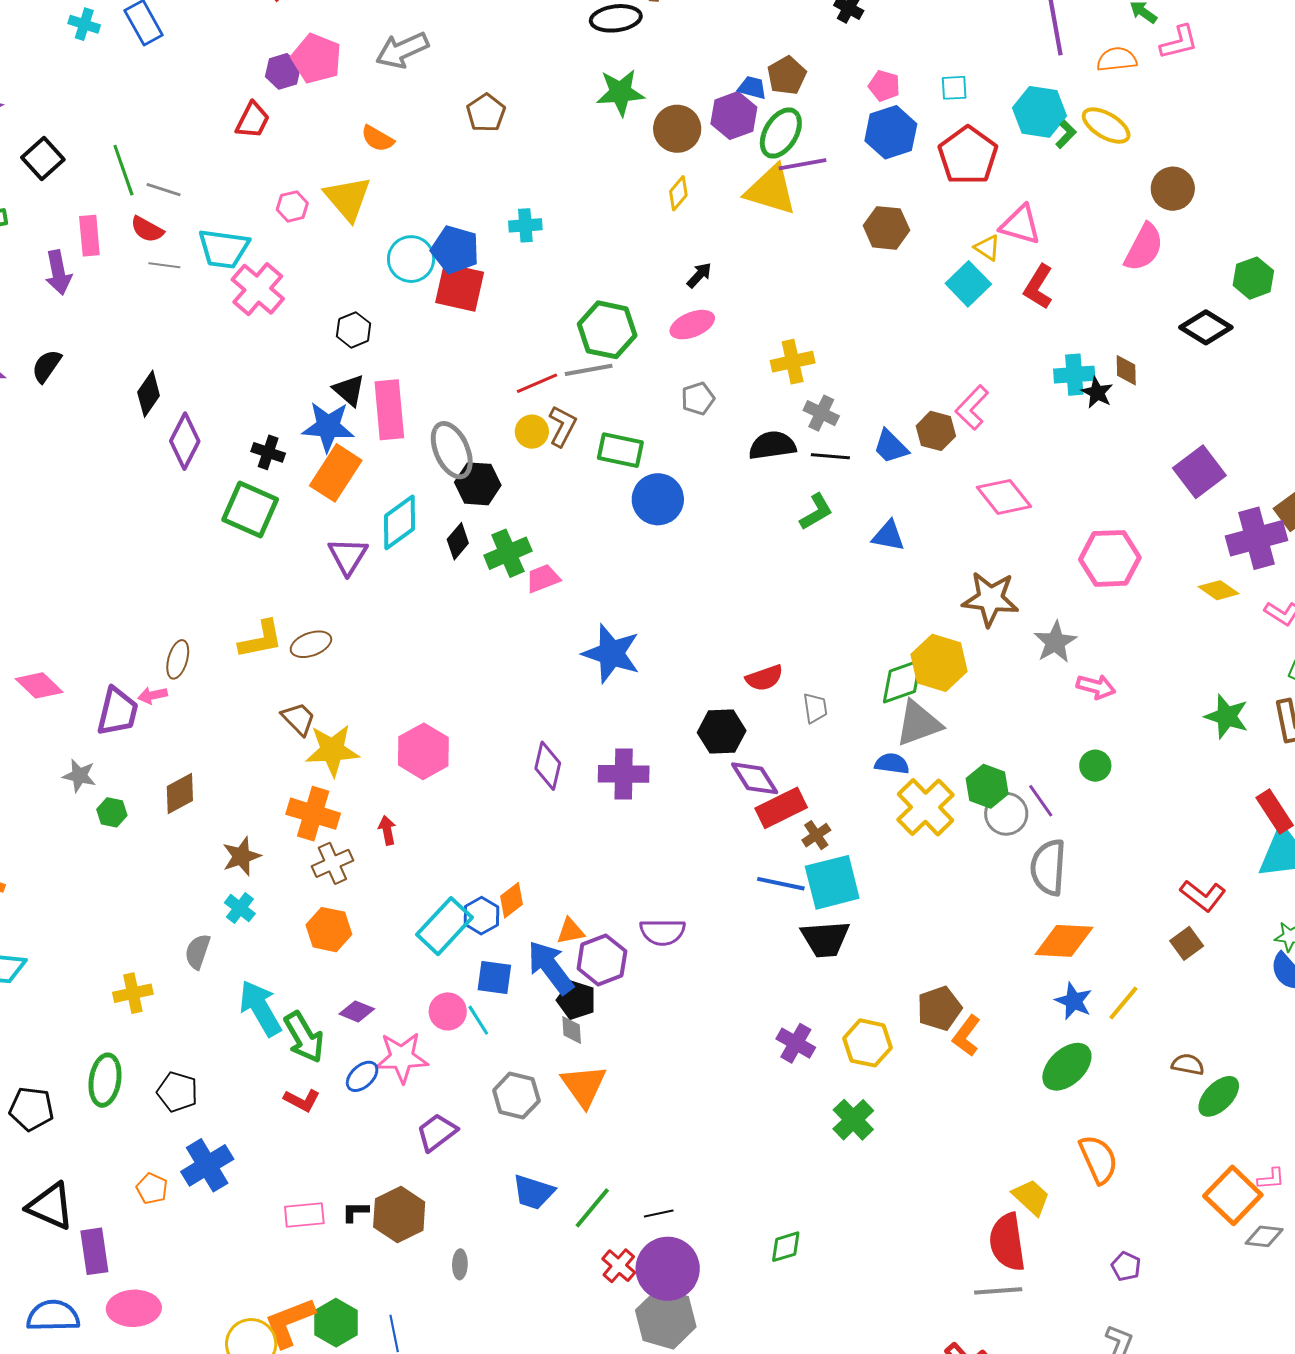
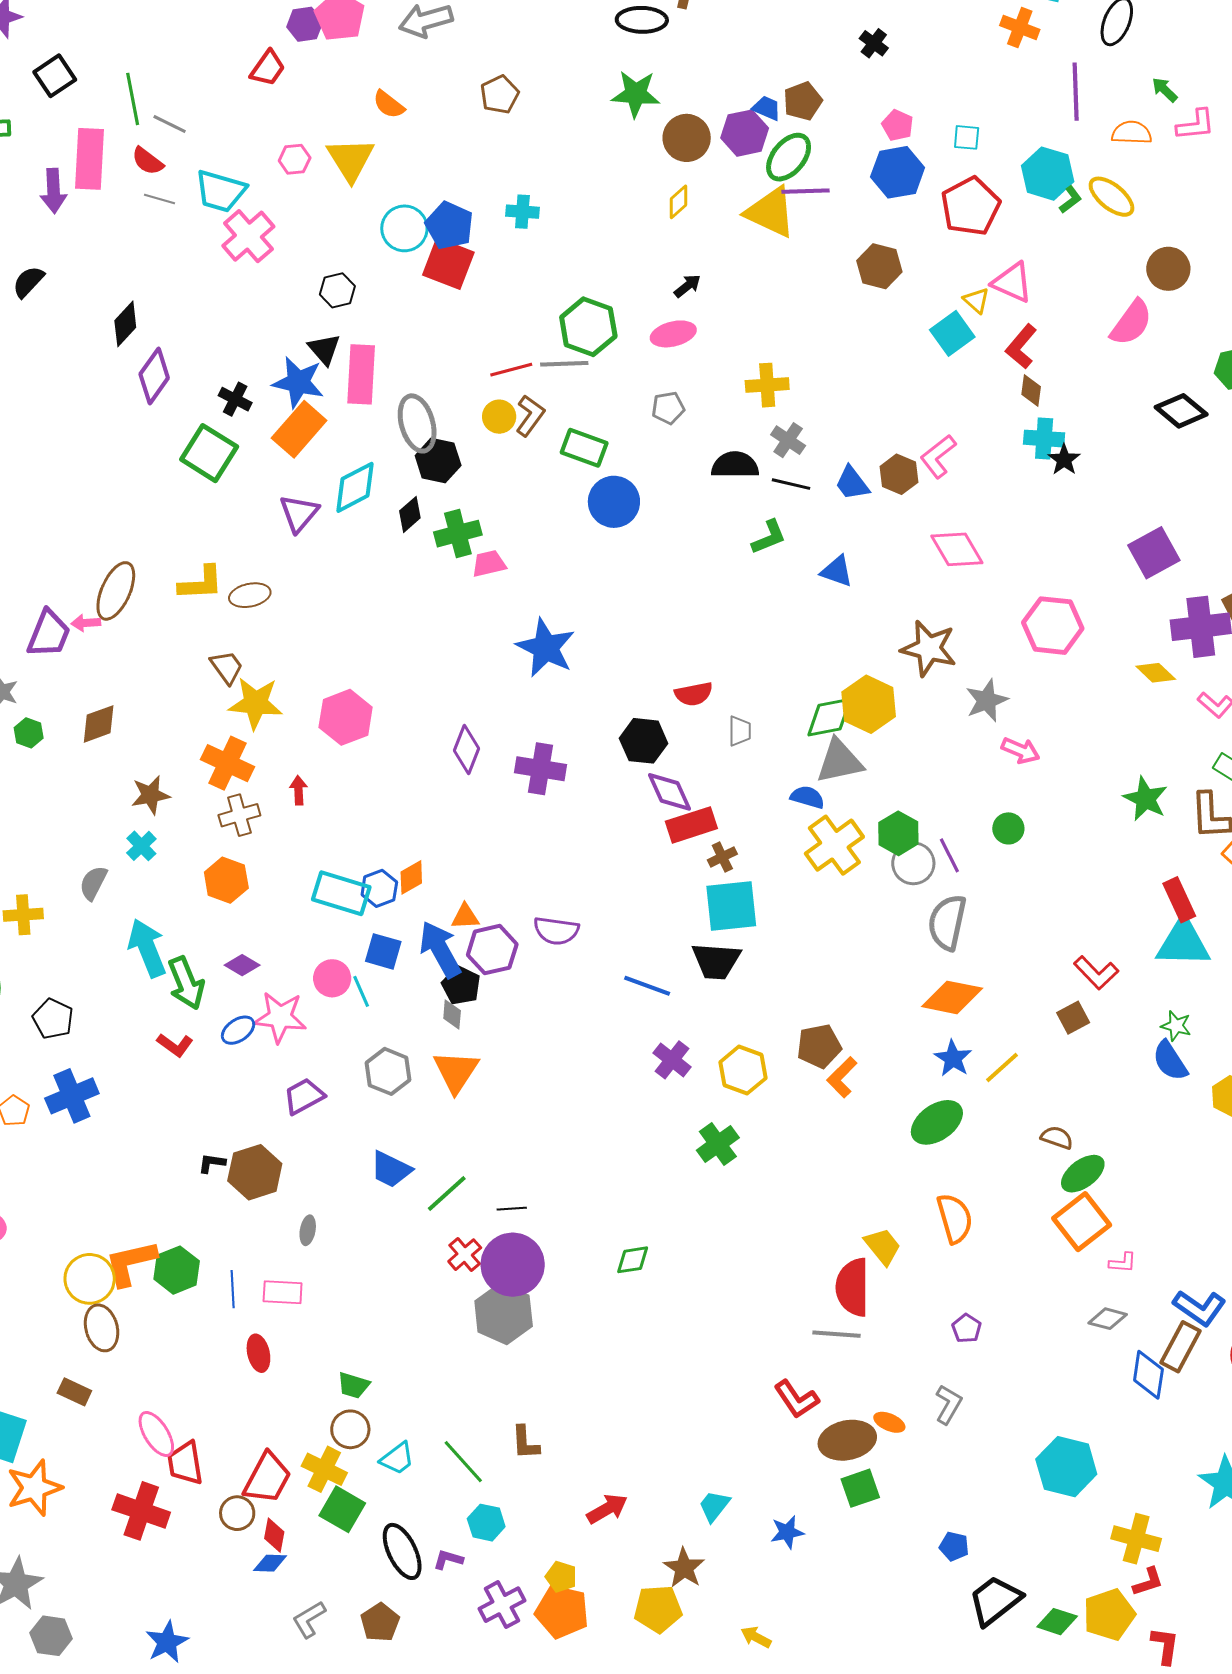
pink rectangle: (89, 236) -> (90, 159), size x1.5
brown diamond: (1126, 370) -> (1031, 391), moved
brown ellipse: (178, 659) -> (116, 591), size x1.5
blue line: (781, 884) -> (647, 986), moved
cyan rectangle: (445, 926) -> (341, 893), turned 56
orange square: (1233, 1195) -> (1082, 1222), moved
pink rectangle: (304, 1215) -> (283, 1292), moved

